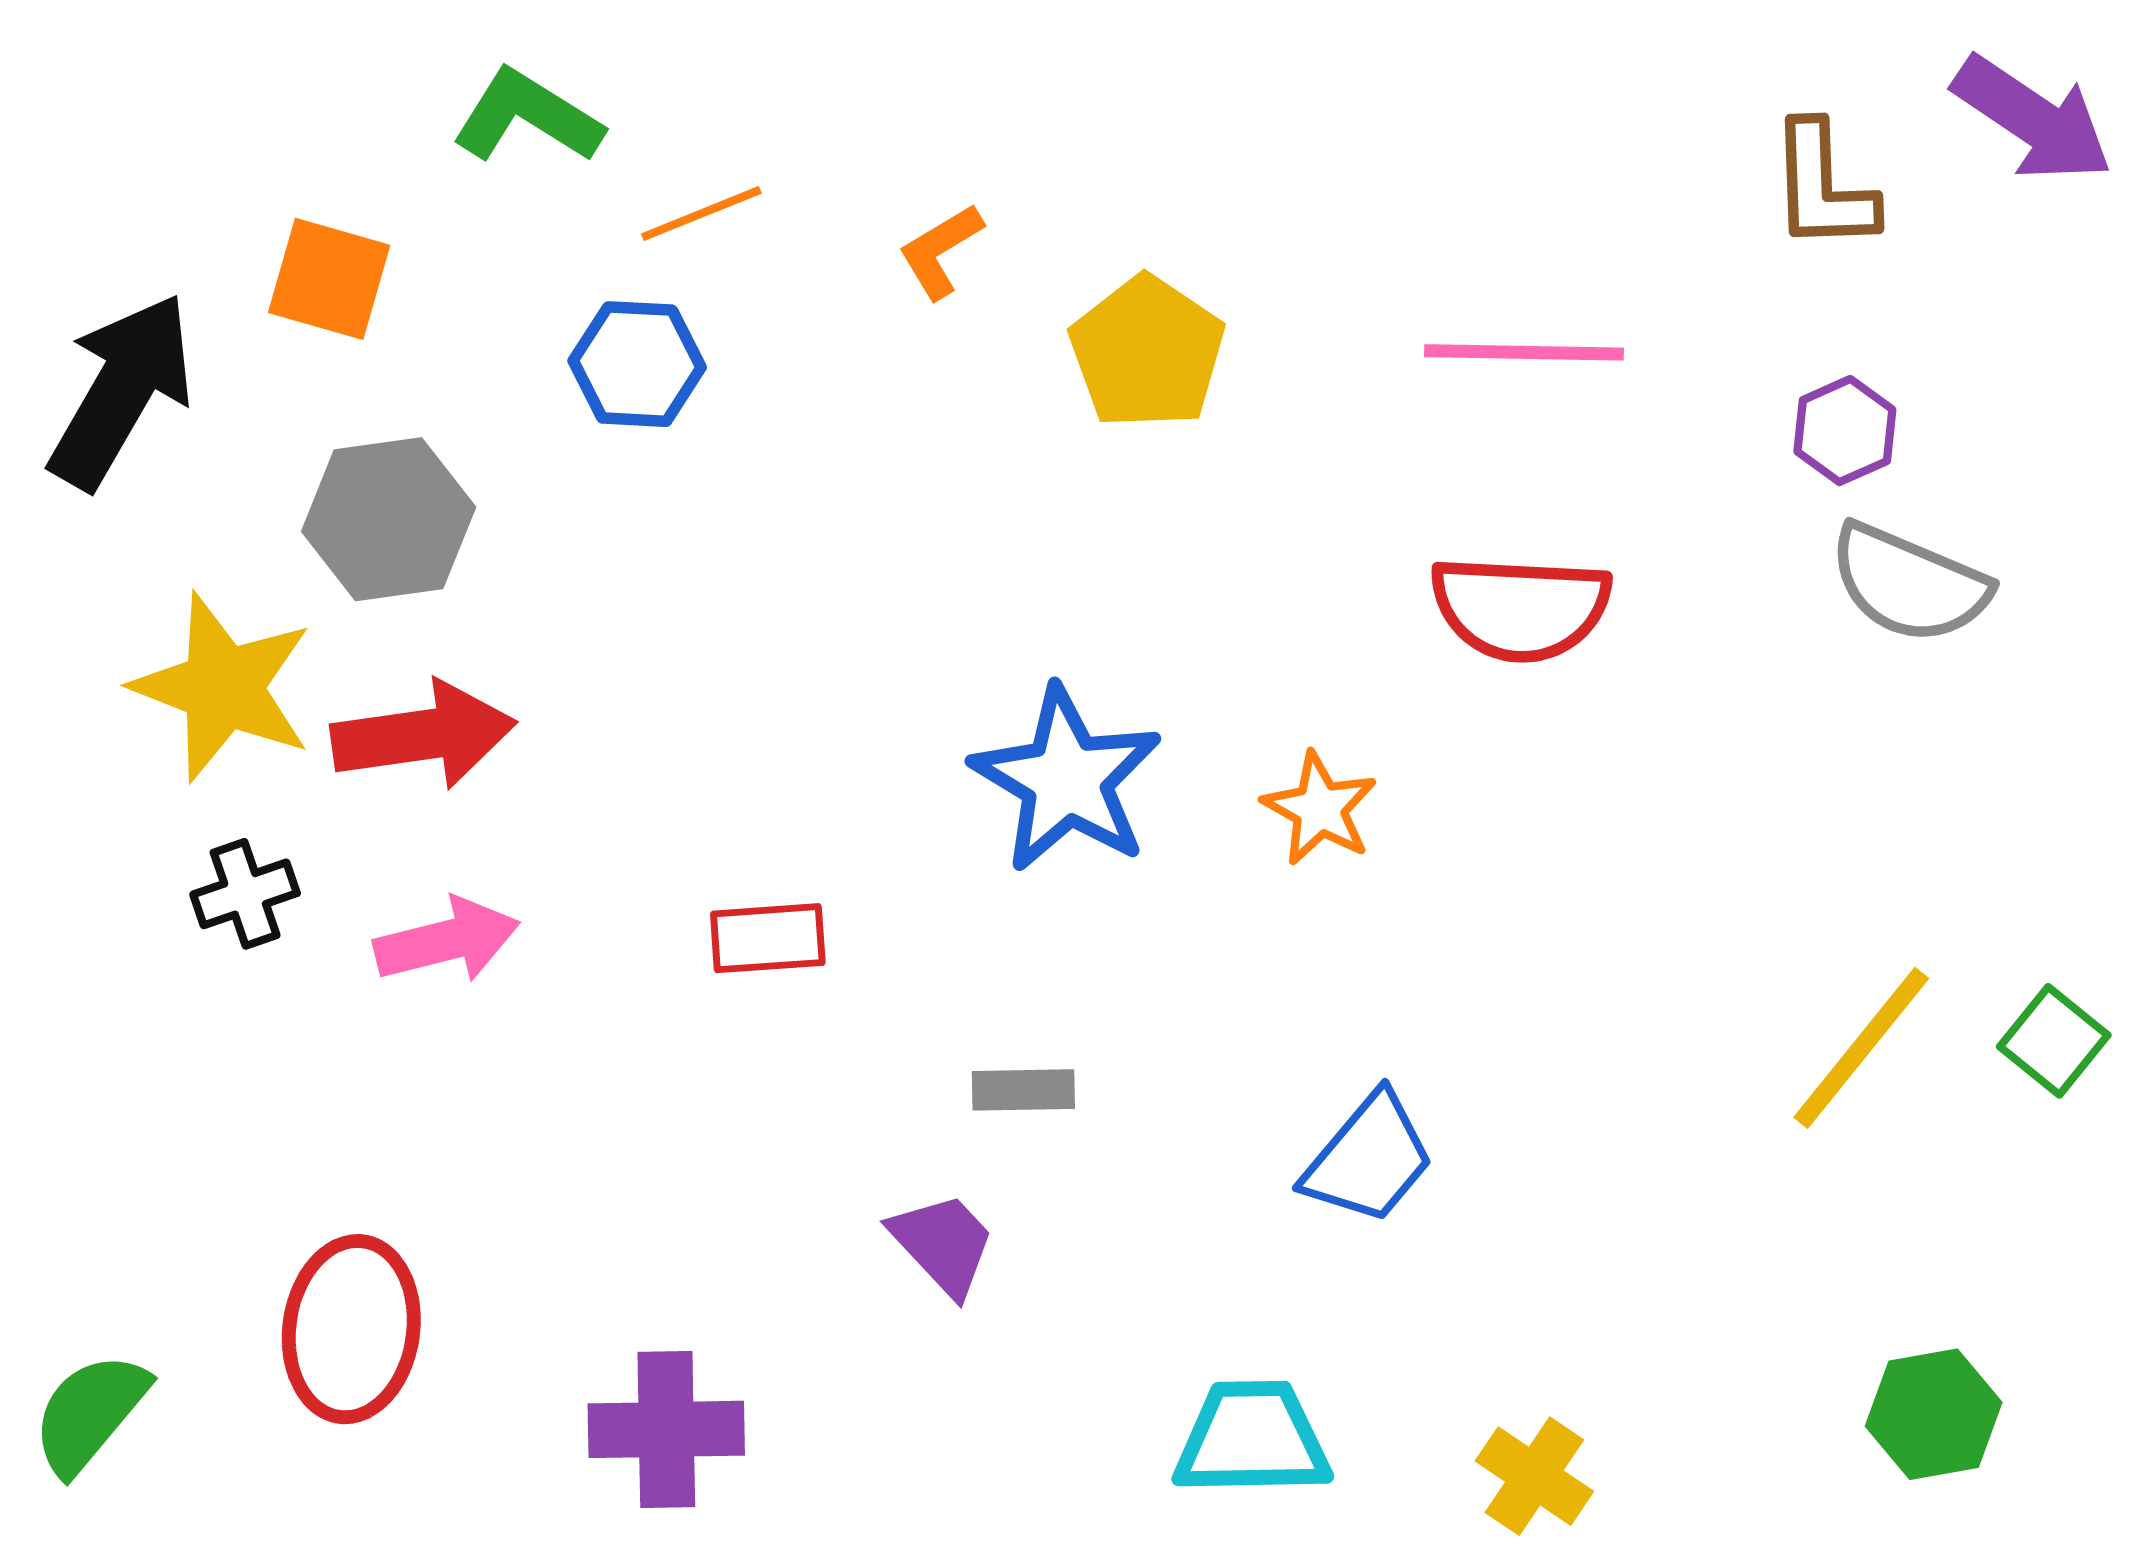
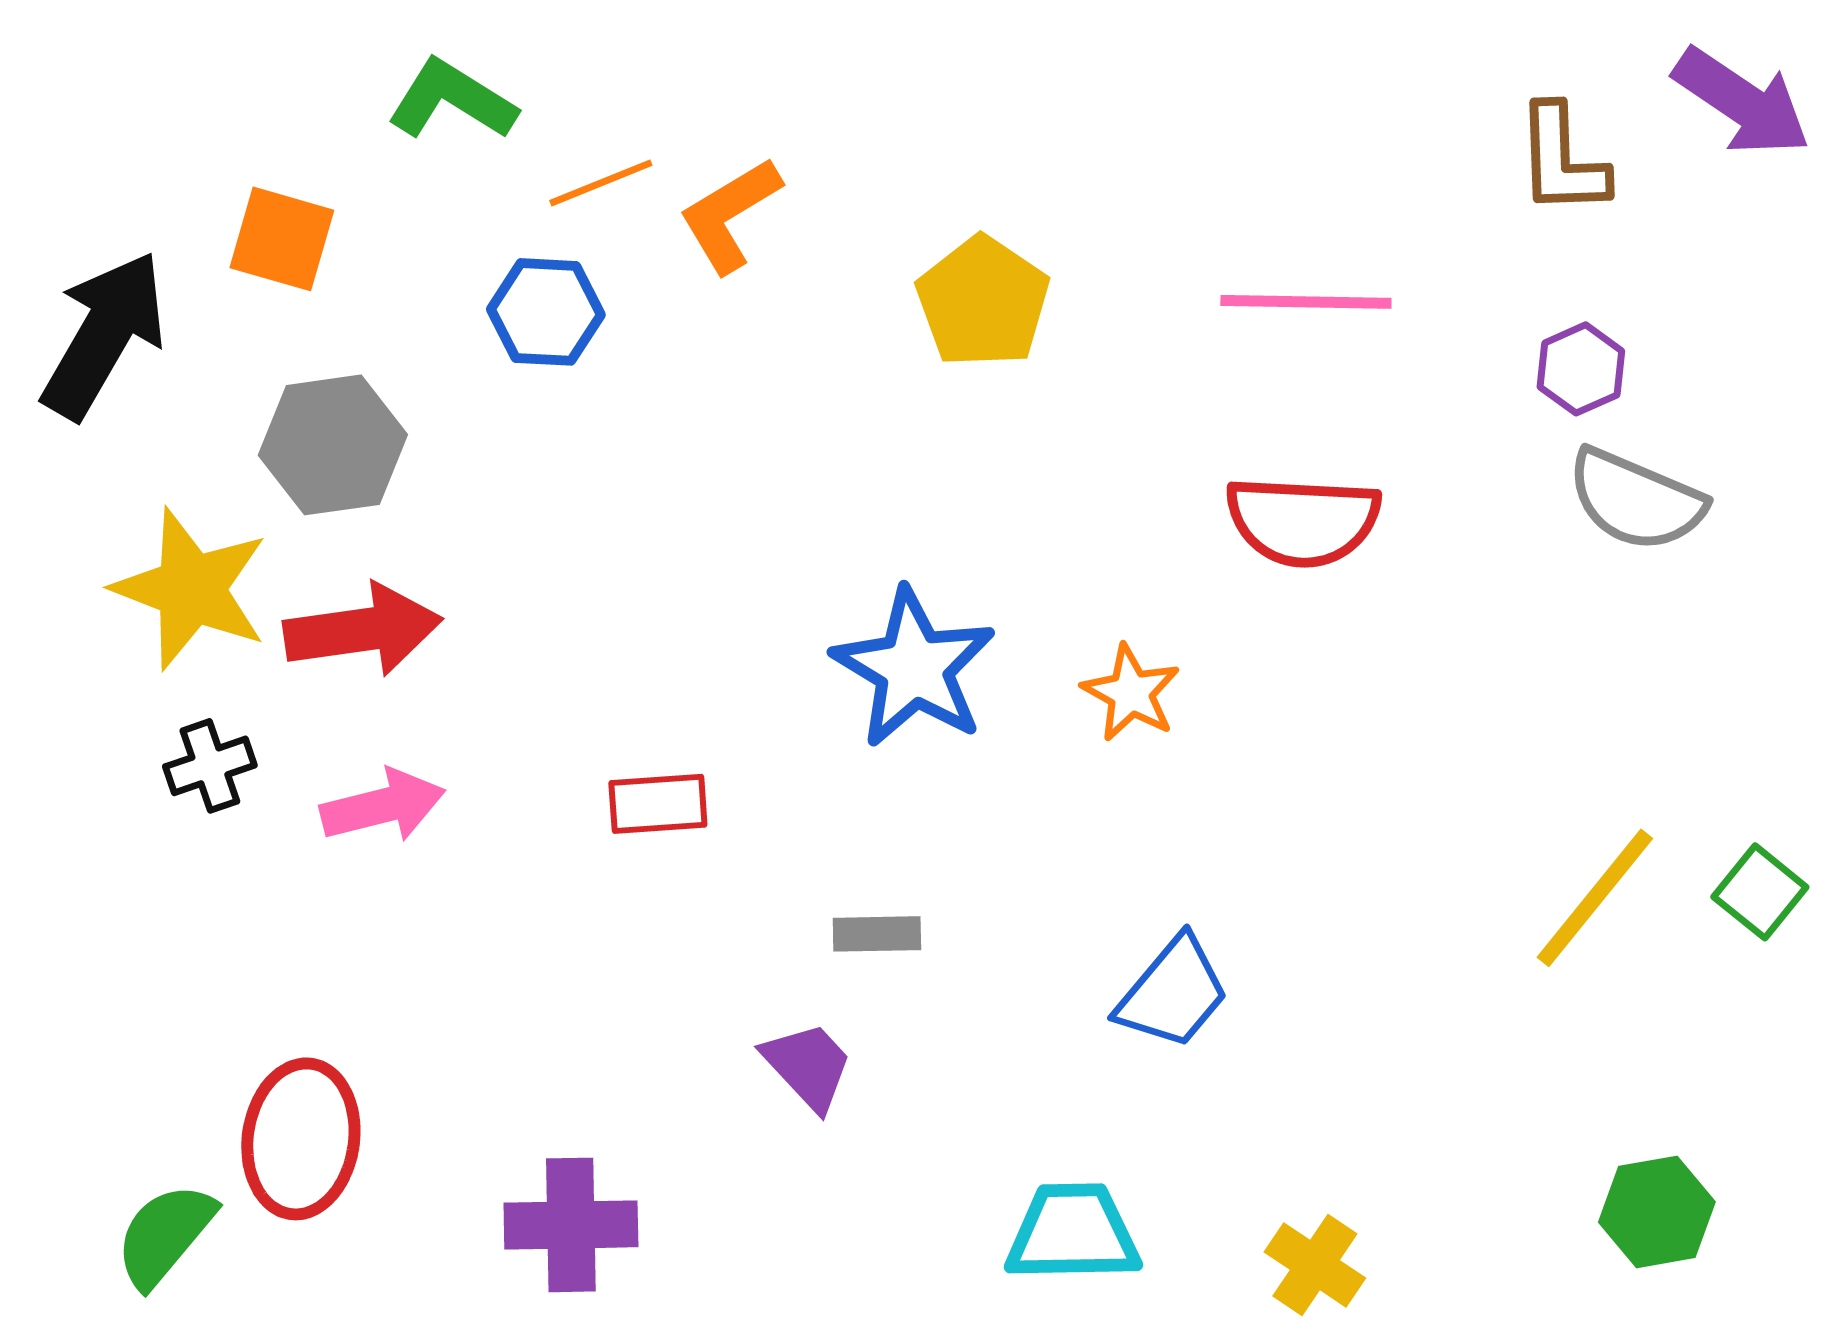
orange L-shape: (941, 251) -> (730, 215), moved, size x1.4
green semicircle: (90, 1413) -> (165, 1235), moved

